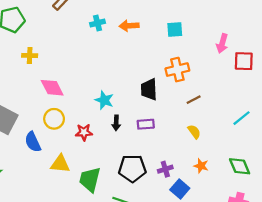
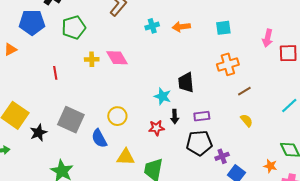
pink diamond: (52, 88) -> (117, 58), moved
black trapezoid: (149, 89) -> (186, 82), moved
red star: (84, 132) -> (156, 128), moved
orange star: (201, 166) -> (270, 166), moved
black pentagon: (132, 168) -> (199, 143), moved

